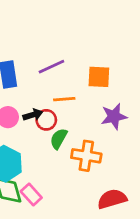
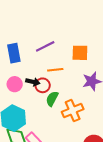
black arrow: (33, 115) -> (33, 82), turned 32
orange cross: (86, 156) -> (73, 111), turned -30

